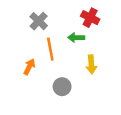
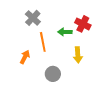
red cross: (90, 18) -> (83, 24), moved

